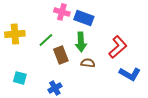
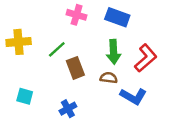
blue rectangle: (84, 18) -> (117, 17), moved
green arrow: (81, 42) -> (114, 52), moved
blue L-shape: (130, 74) -> (133, 96), moved

